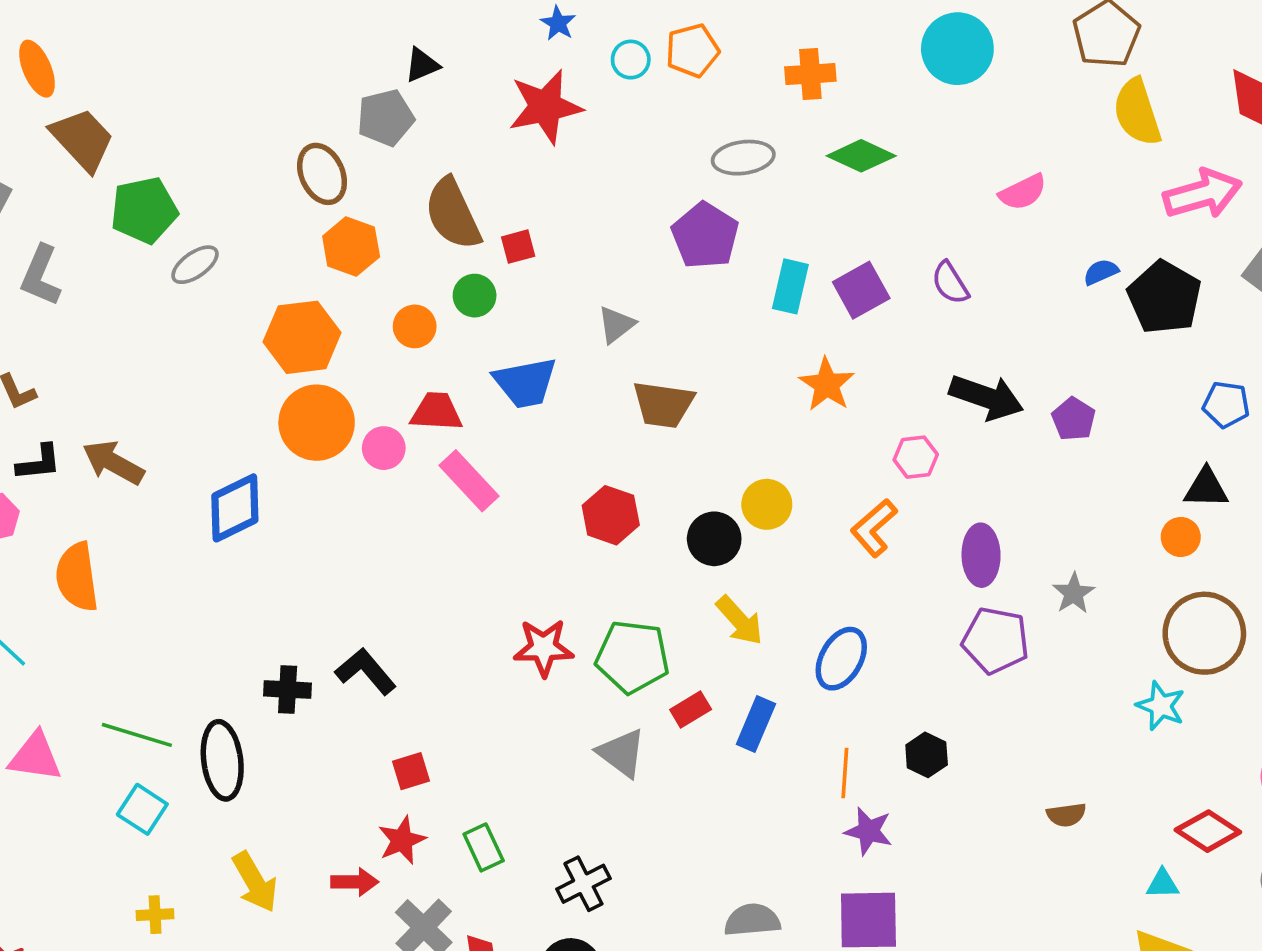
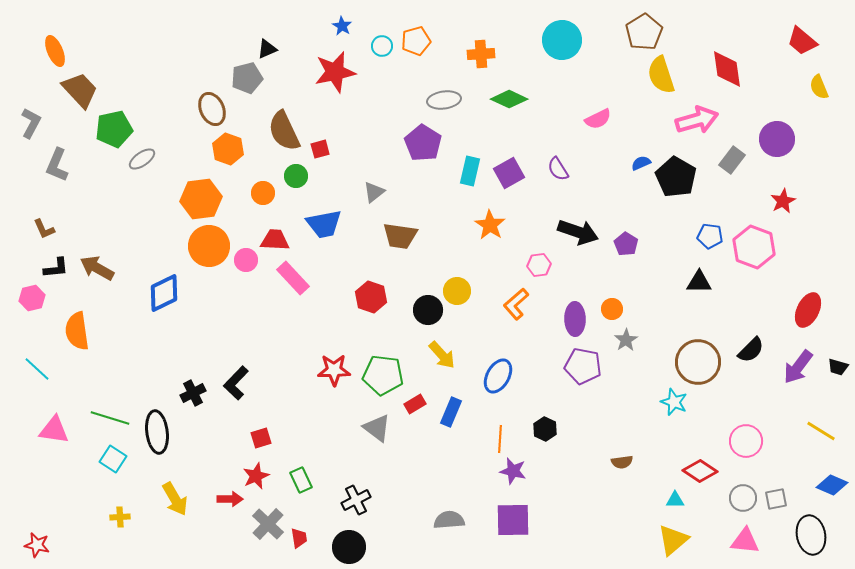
orange circle: (1181, 537) -> (612, 309), moved
black L-shape: (366, 671) -> (236, 383), turned -96
black cross: (288, 689) -> (193, 393), turned -30

